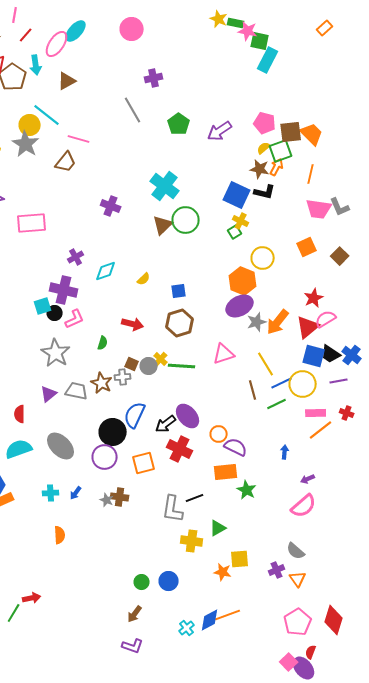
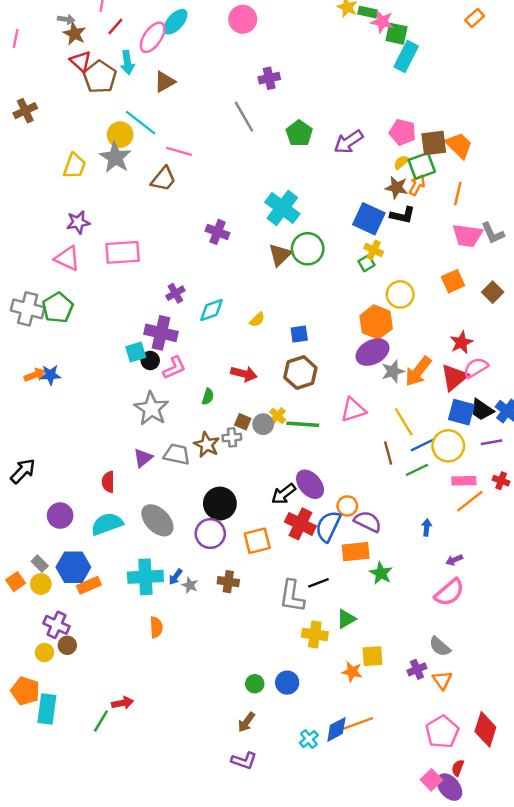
blue semicircle: (135, 415) -> (328, 526), moved
cyan cross: (51, 493) -> (145, 577), size x1.8
gray star: (107, 500) -> (190, 585), moved

